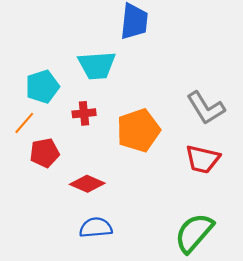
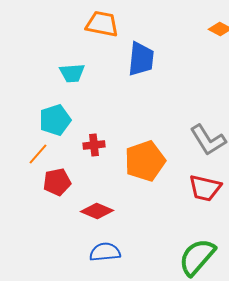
cyan trapezoid: (97, 65) -> (72, 73), moved, size x0.7

